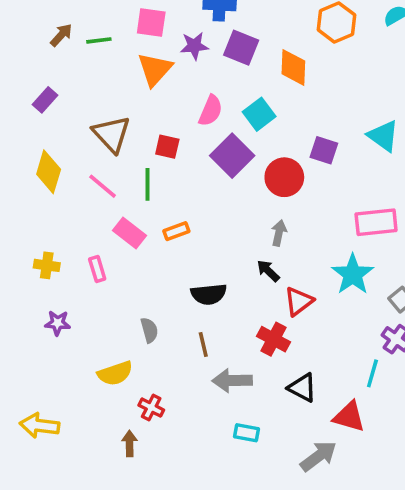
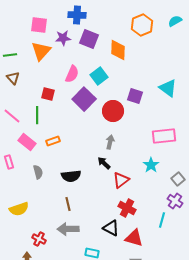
green line: (99, 40) -> (10, 55), moved
brown triangle: (112, 134) -> (13, 78), moved, size x0.6
cyan star: (353, 274) -> (151, 165), size x0.7
gray semicircle: (149, 330) -> (38, 172), moved
red cross: (274, 339) -> (127, 208), moved
yellow semicircle: (115, 373) -> (19, 209), moved
gray arrow: (232, 381) -> (68, 229), moved
black triangle: (302, 388) -> (111, 228), moved
red triangle: (349, 417) -> (134, 238), moved

